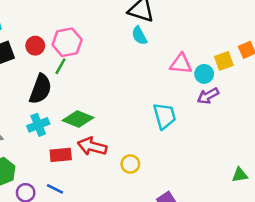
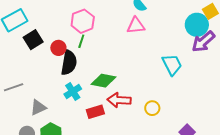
red circle: (35, 46) -> (58, 48), moved
pink triangle: (181, 64) -> (136, 26), moved
cyan circle: (204, 74) -> (197, 25), size x1.5
purple arrow: (208, 96) -> (203, 42), size x1.4

